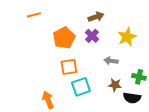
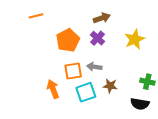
gray arrow: (111, 61) -> (94, 67), moved
brown star: (115, 85) -> (110, 86), moved
orange arrow: (48, 100) -> (53, 89), moved

